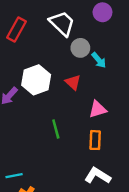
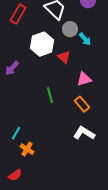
white hexagon: (36, 80) -> (42, 44), moved
orange rectangle: (95, 140) -> (82, 104), turned -42
cyan line: (14, 176) -> (16, 133), turned -48

